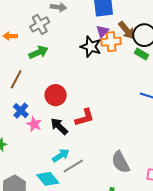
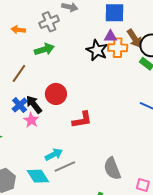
purple triangle: (102, 31) -> (110, 36), turned 40
black arrow: (59, 126) -> (34, 104), moved

